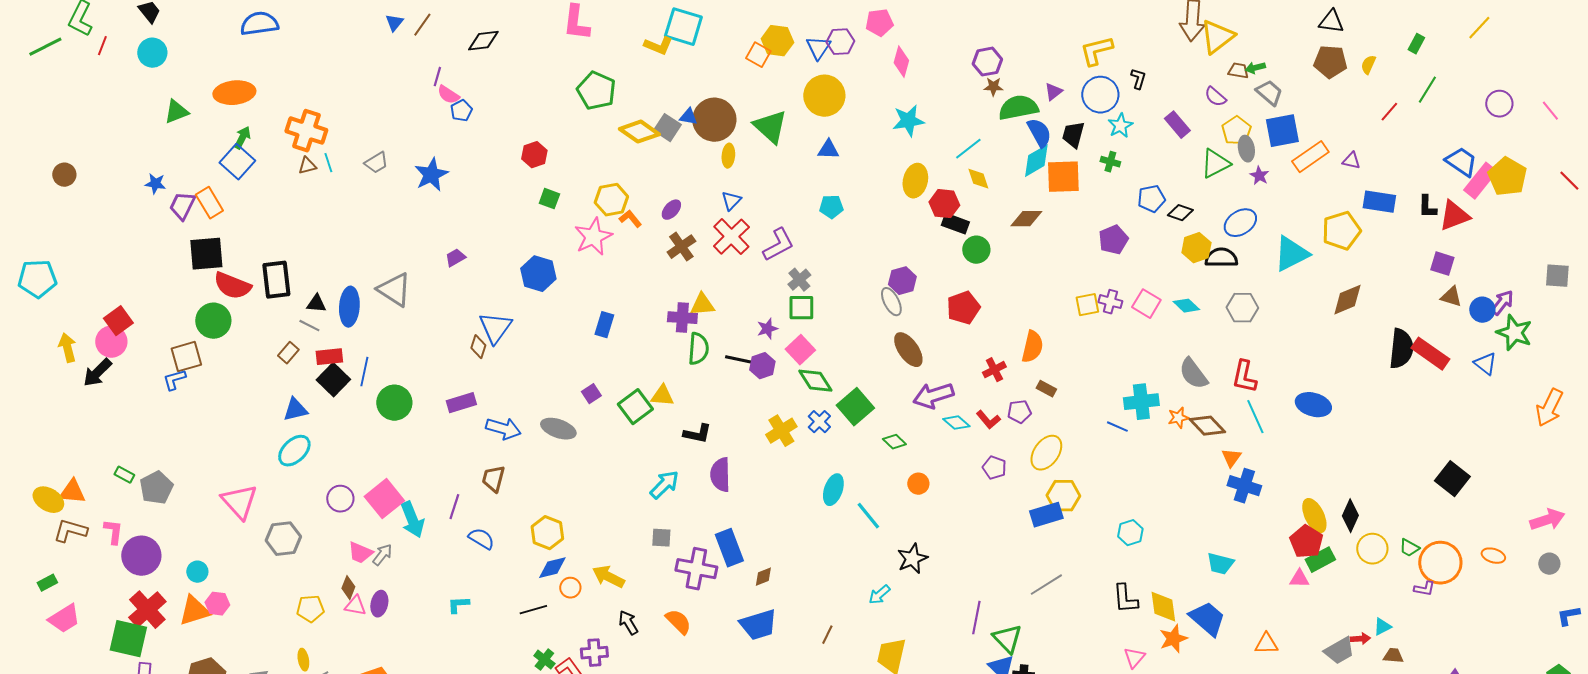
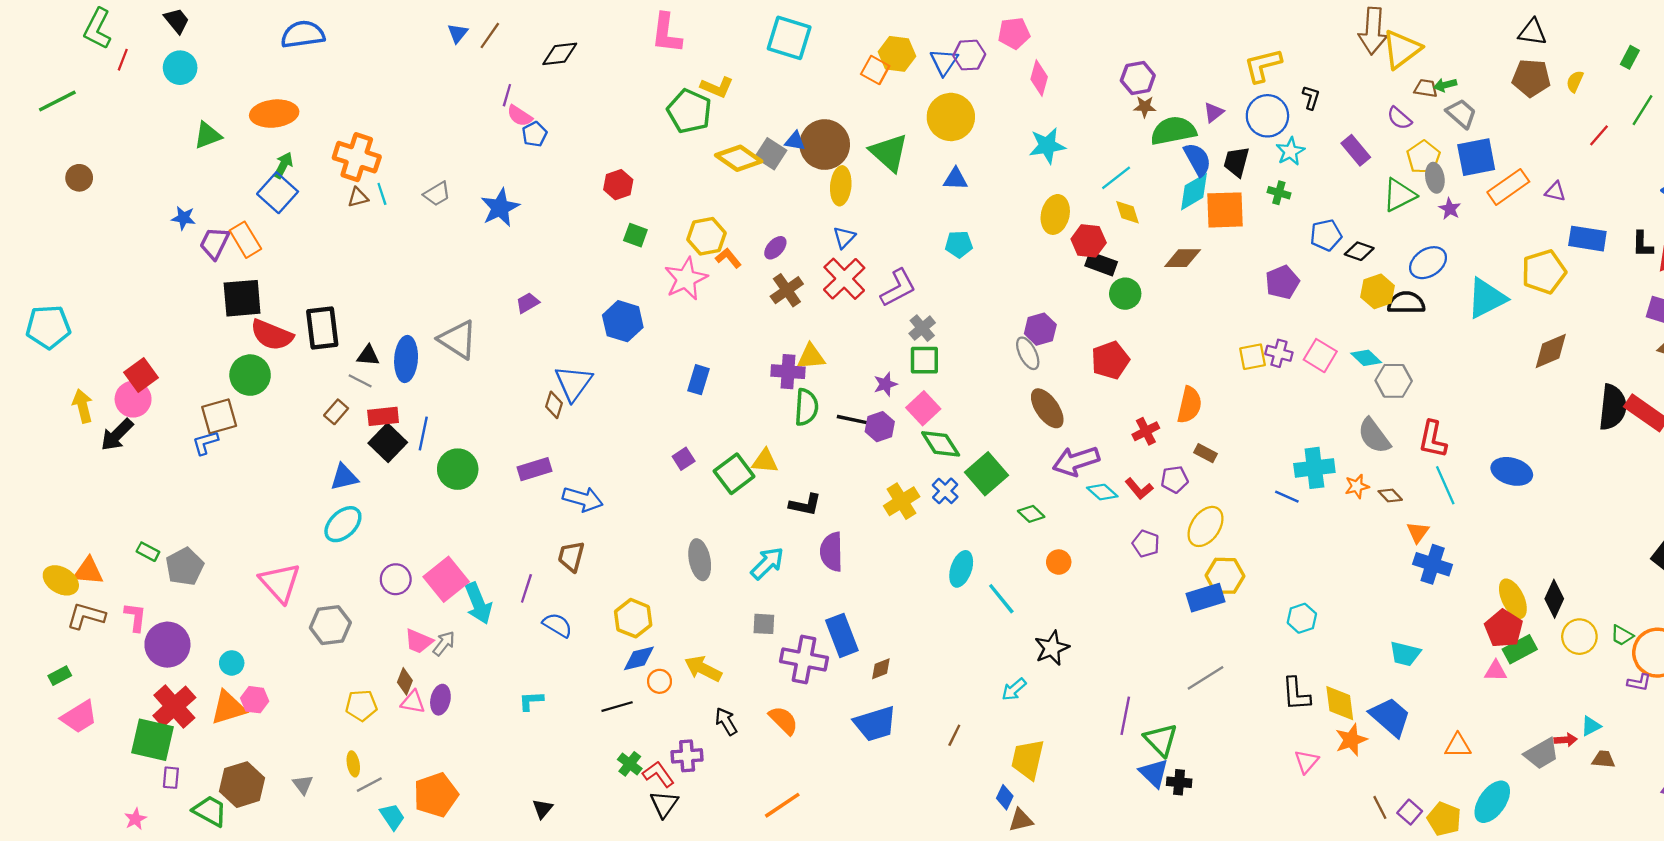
yellow L-shape: (658, 46) -> (717, 87), moved
green line: (45, 47) -> (57, 101), moved
yellow ellipse: (728, 156) -> (841, 186), size x1.4
brown circle: (64, 175) -> (79, 178), moved
gray hexagon: (1242, 308) -> (1394, 381), moved
brown diamond: (1207, 426) -> (1390, 496), size x0.6
gray ellipse: (558, 429) -> (700, 560), moved, turned 60

